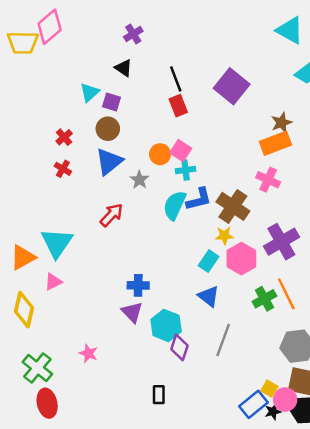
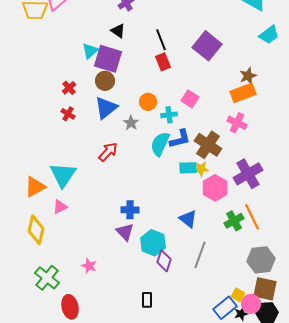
purple square: (111, 102) -> (108, 59), size x1.8
pink square: (181, 151) -> (190, 99), moved
cyan rectangle: (209, 261) -> (188, 168), moved, turned 54
red ellipse: (47, 403) -> (70, 307), moved

